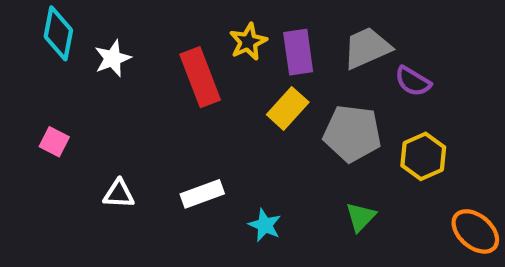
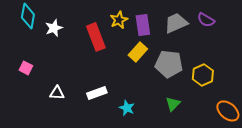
purple semicircle: (413, 81) -> (206, 20), moved

